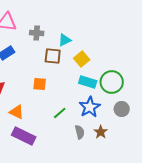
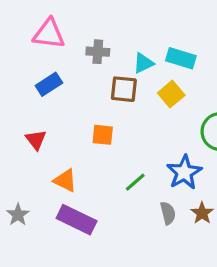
cyan rectangle: (88, 82) -> (181, 58), moved

